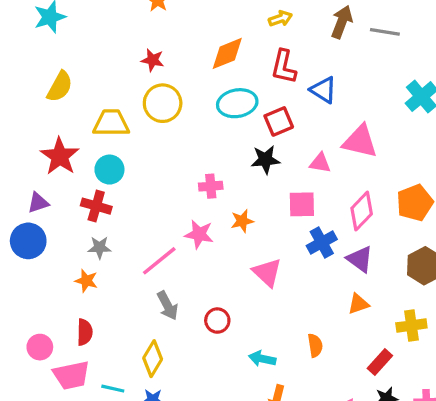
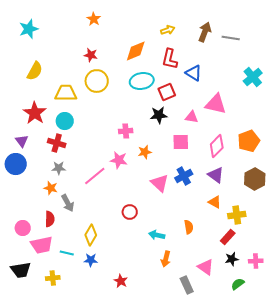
purple triangle: (38, 203) -> (22, 141), turned -48
blue cross: (322, 243) -> (184, 176), moved
orange triangle: (358, 304) -> (215, 202), turned 48
gray arrow: (168, 306) -> (68, 203), moved
yellow cross: (411, 325) -> (237, 215), moved

